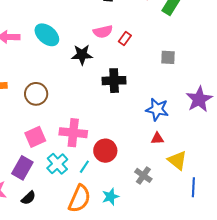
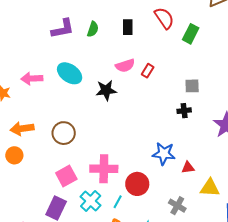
black cross: (114, 81) -> (184, 111), moved, size x0.6
blue star: (157, 109) -> (164, 154), moved
yellow triangle: (177, 160) -> (210, 188), turned -30

